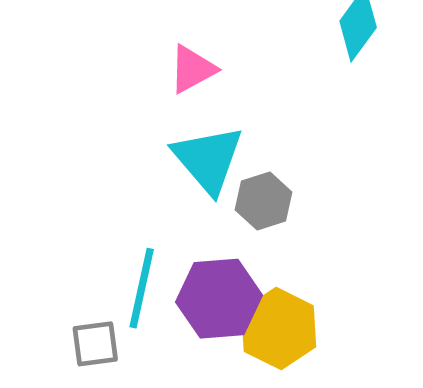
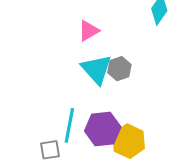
gray hexagon: (264, 201) -> (119, 69), moved

